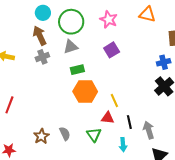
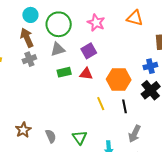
purple square: (112, 50) -> (89, 51), moved
orange hexagon: (85, 91) -> (119, 80), moved
red triangle: (108, 118) -> (86, 74), moved
black line: (129, 122) -> (125, 106), moved
gray arrow: (149, 130) -> (135, 134), turned -138
brown star: (41, 136) -> (23, 130), moved

